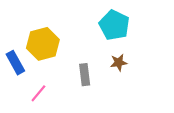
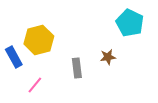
cyan pentagon: (114, 25) -> (130, 23), moved

